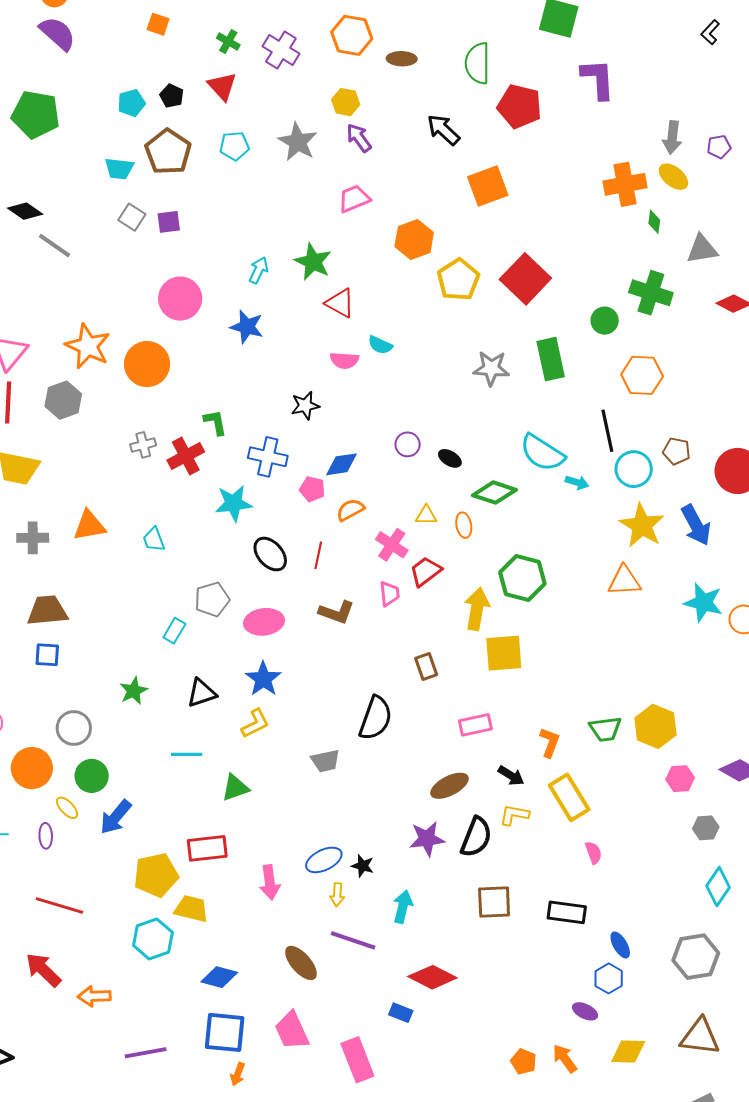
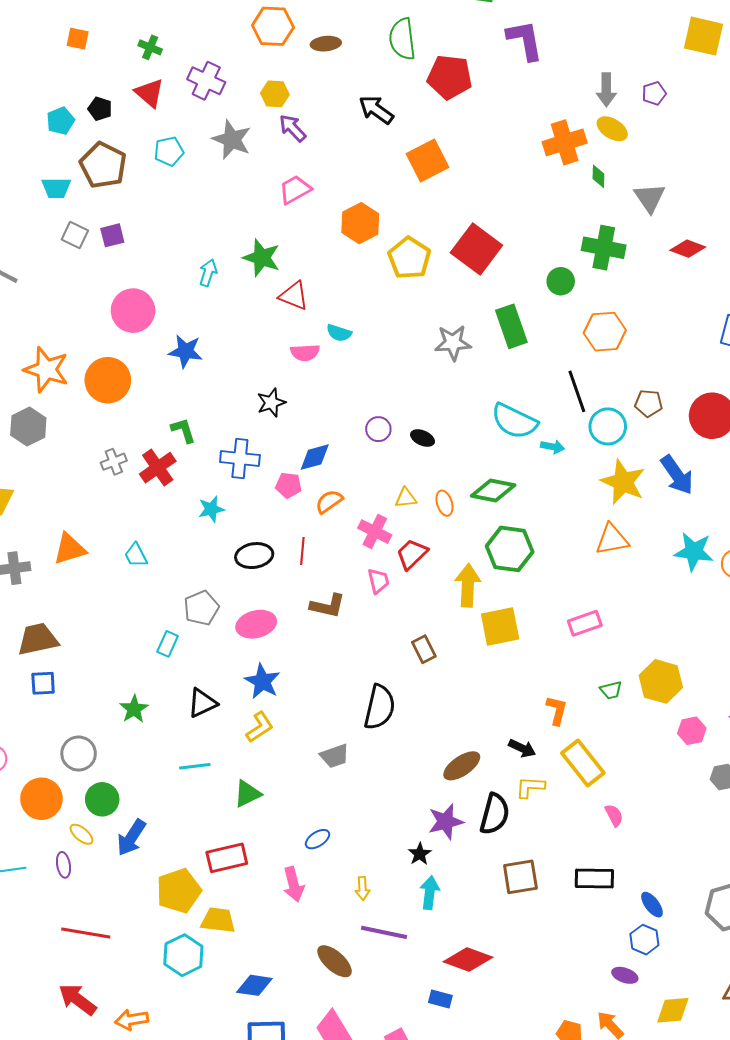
purple cross: (281, 50) -> (206, 81), moved
gray triangle: (702, 249) -> (650, 198), turned -48
blue star: (247, 327) -> (186, 351), moved
green diamond: (494, 493) -> (493, 490), moved
cyan star: (234, 503) -> (211, 509), size x0.7
black ellipse: (270, 554) -> (254, 556), turned -51
pink rectangle: (475, 725) -> (585, 623), moved
green trapezoid: (605, 729) -> (611, 690), size x0.7
blue ellipse: (324, 860) -> (317, 839), moved, size x0.7
black star: (363, 866) -> (420, 854), moved, turned 30

